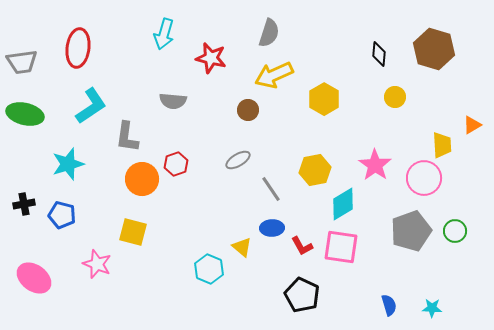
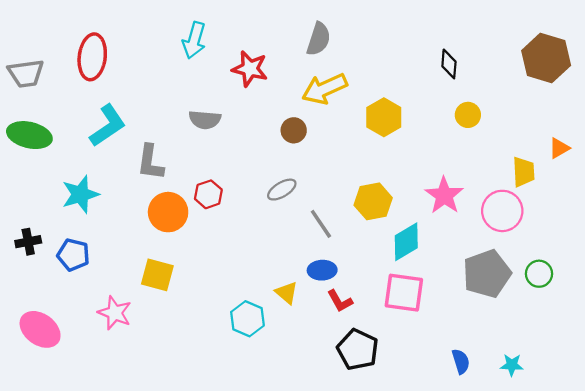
brown hexagon: (434, 49) -> (546, 58), moved
red L-shape: (302, 246) -> (340, 301), moved

